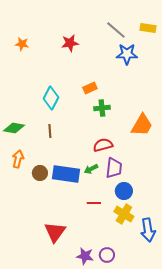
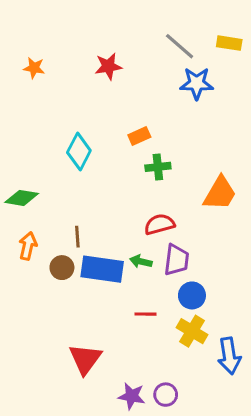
brown line: (50, 131) -> (77, 237), moved
green arrow: (91, 169) -> (141, 261), turned 40

